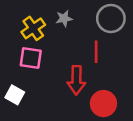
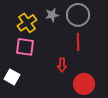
gray circle: (111, 18) -> (78, 15), moved
red arrow: (76, 80) -> (62, 65), size x0.6

